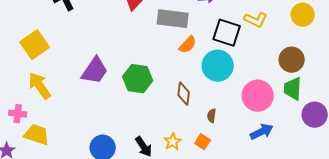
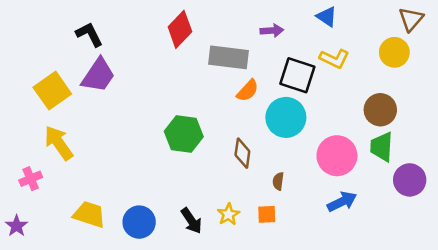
purple trapezoid: (95, 71) -> (98, 75), moved
pink cross: (18, 114) -> (31, 179), turned -30
yellow trapezoid: (37, 135) -> (89, 214), moved
orange square: (203, 142) -> (267, 214), turned -35

